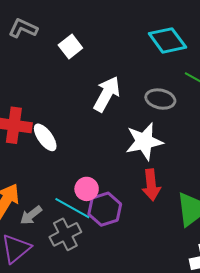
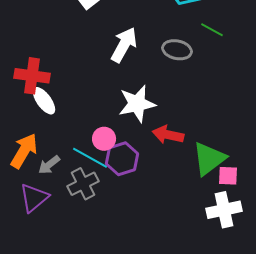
white ellipse: (45, 137) -> (44, 101), moved
white star: (144, 141) -> (137, 104), moved
red arrow: (151, 185) -> (168, 135), turned 108

